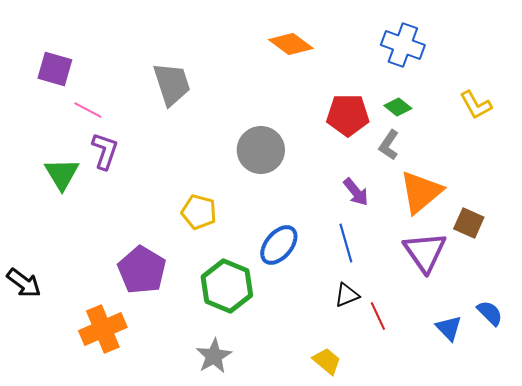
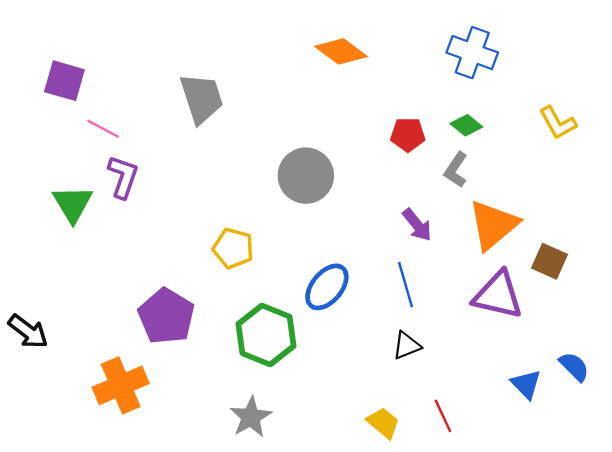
red pentagon: (348, 115) -> (408, 135), size x0.7
purple triangle: (425, 252) -> (498, 295), turned -42
red line: (378, 316) -> (443, 416), moved

